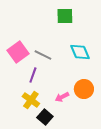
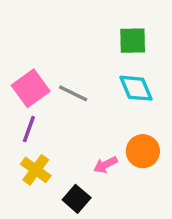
green square: (65, 16) -> (133, 41), moved
purple line: (33, 75) -> (29, 129), moved
yellow cross: (31, 100) -> (36, 170), moved

